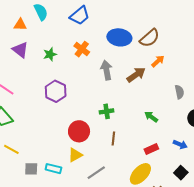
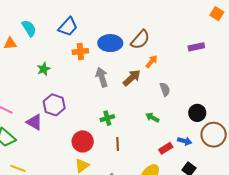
orange cross: (82, 49) -> (80, 51), moved, turned -35
purple triangle: (20, 50) -> (34, 122), moved
gray semicircle: (179, 92) -> (165, 89), moved
red rectangle: (151, 149) -> (166, 148), moved

